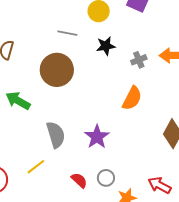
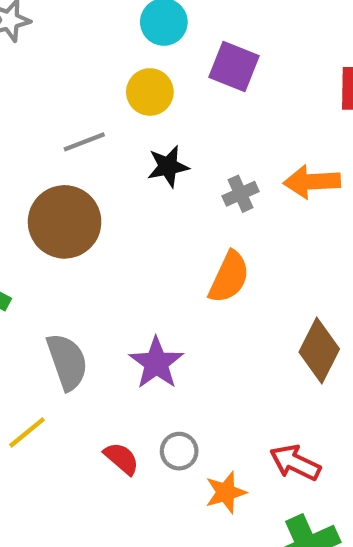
gray line: (67, 33) -> (84, 142), turned -30

